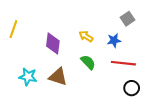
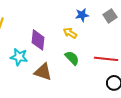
blue star: (114, 40) -> (82, 15), moved
cyan star: (28, 77) -> (19, 57), moved

